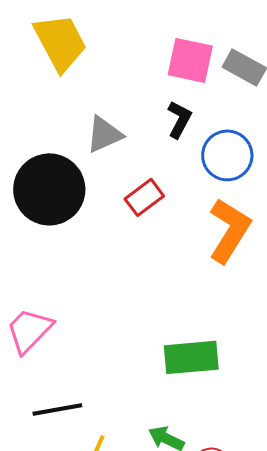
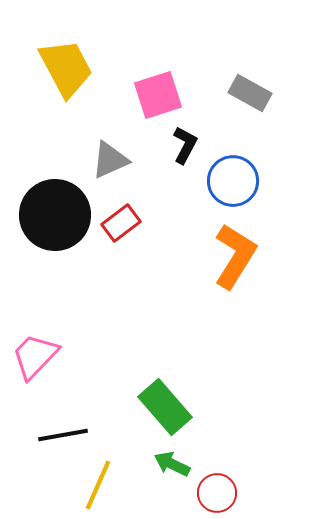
pink square: (190, 60) -> (158, 95), moved, turned -30
red rectangle: (144, 197) -> (121, 223), moved
green rectangle: (191, 357) -> (165, 407), moved, turned 54

